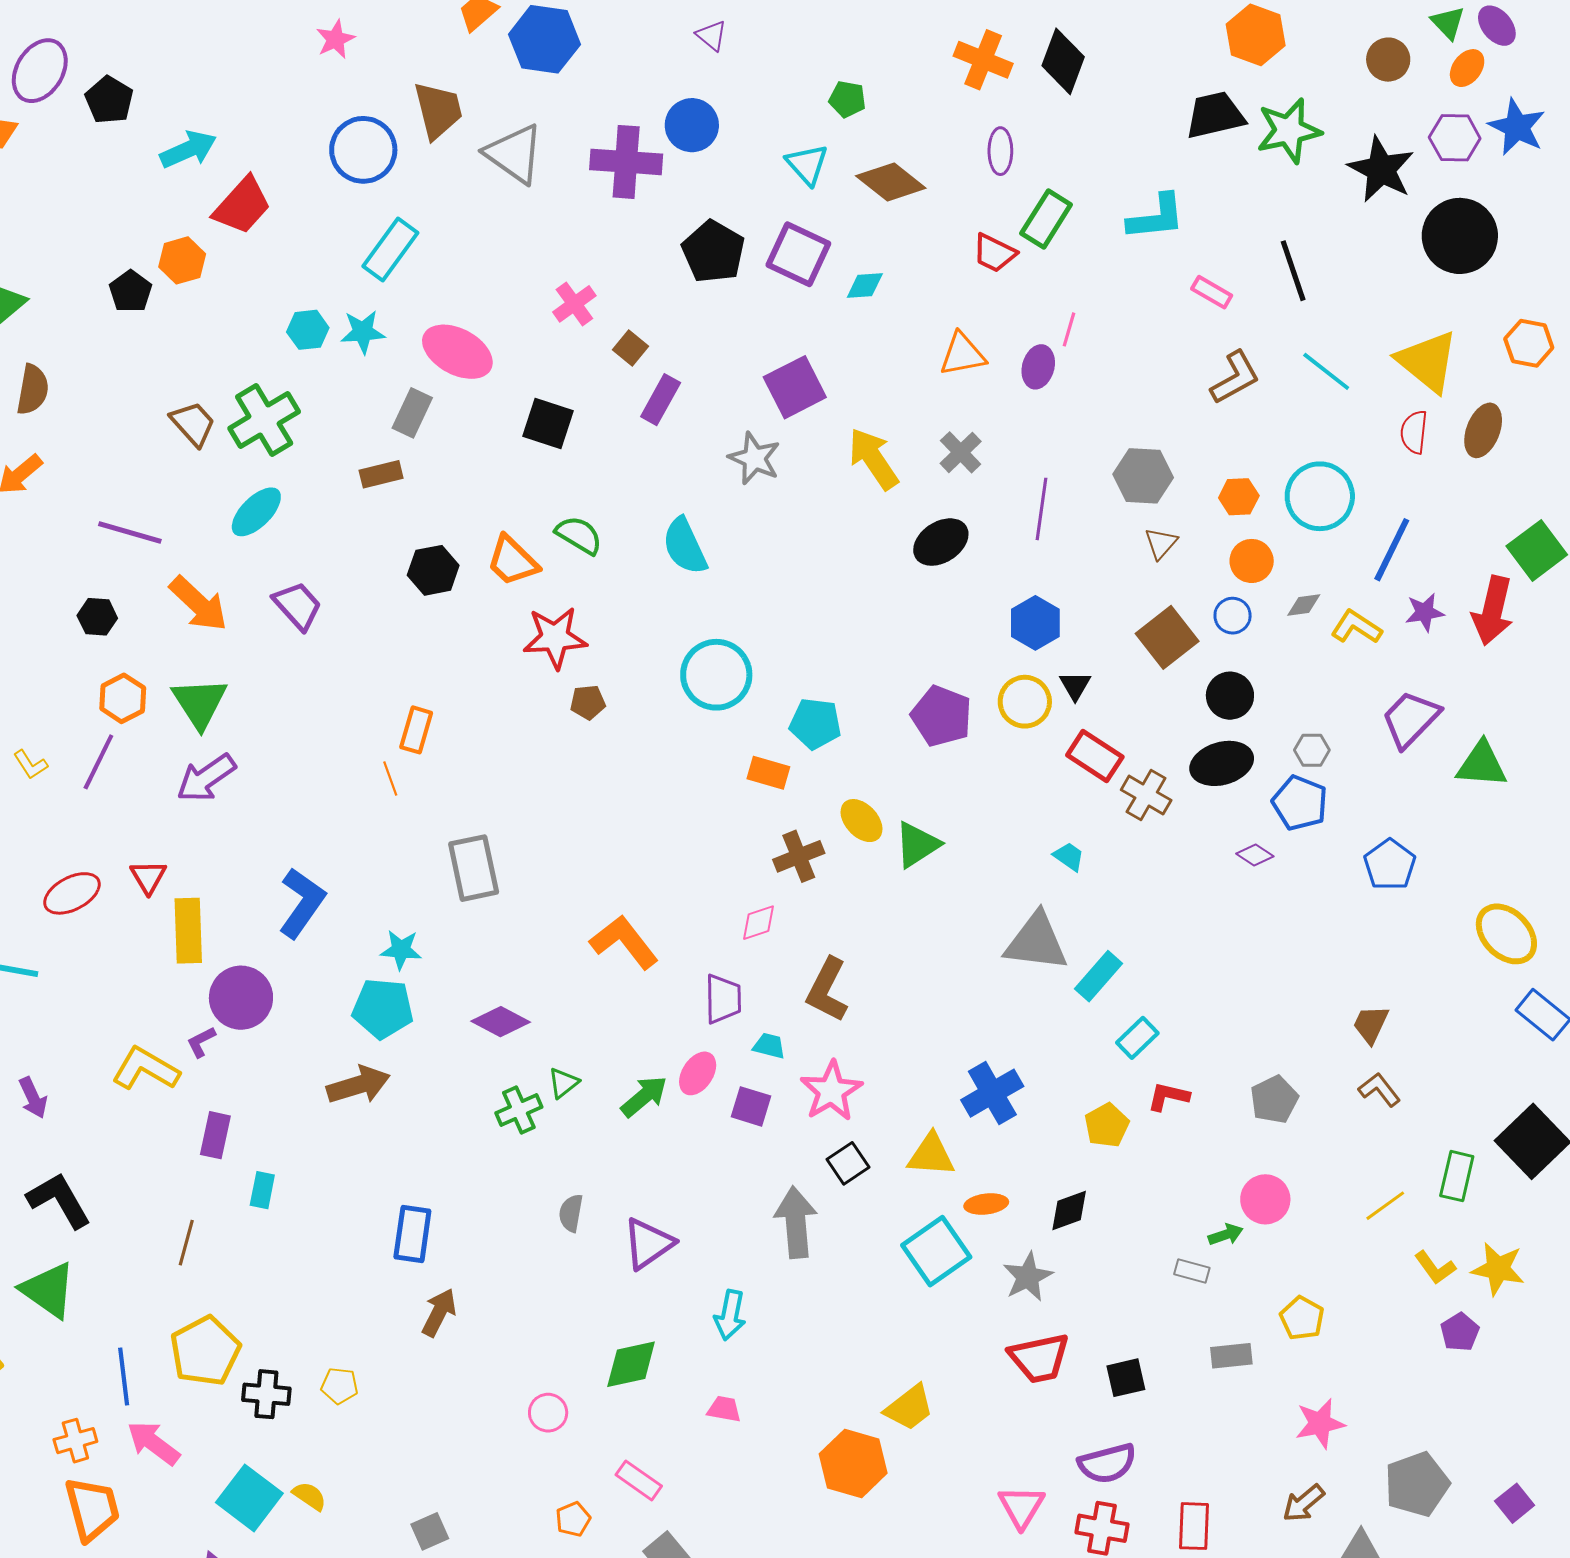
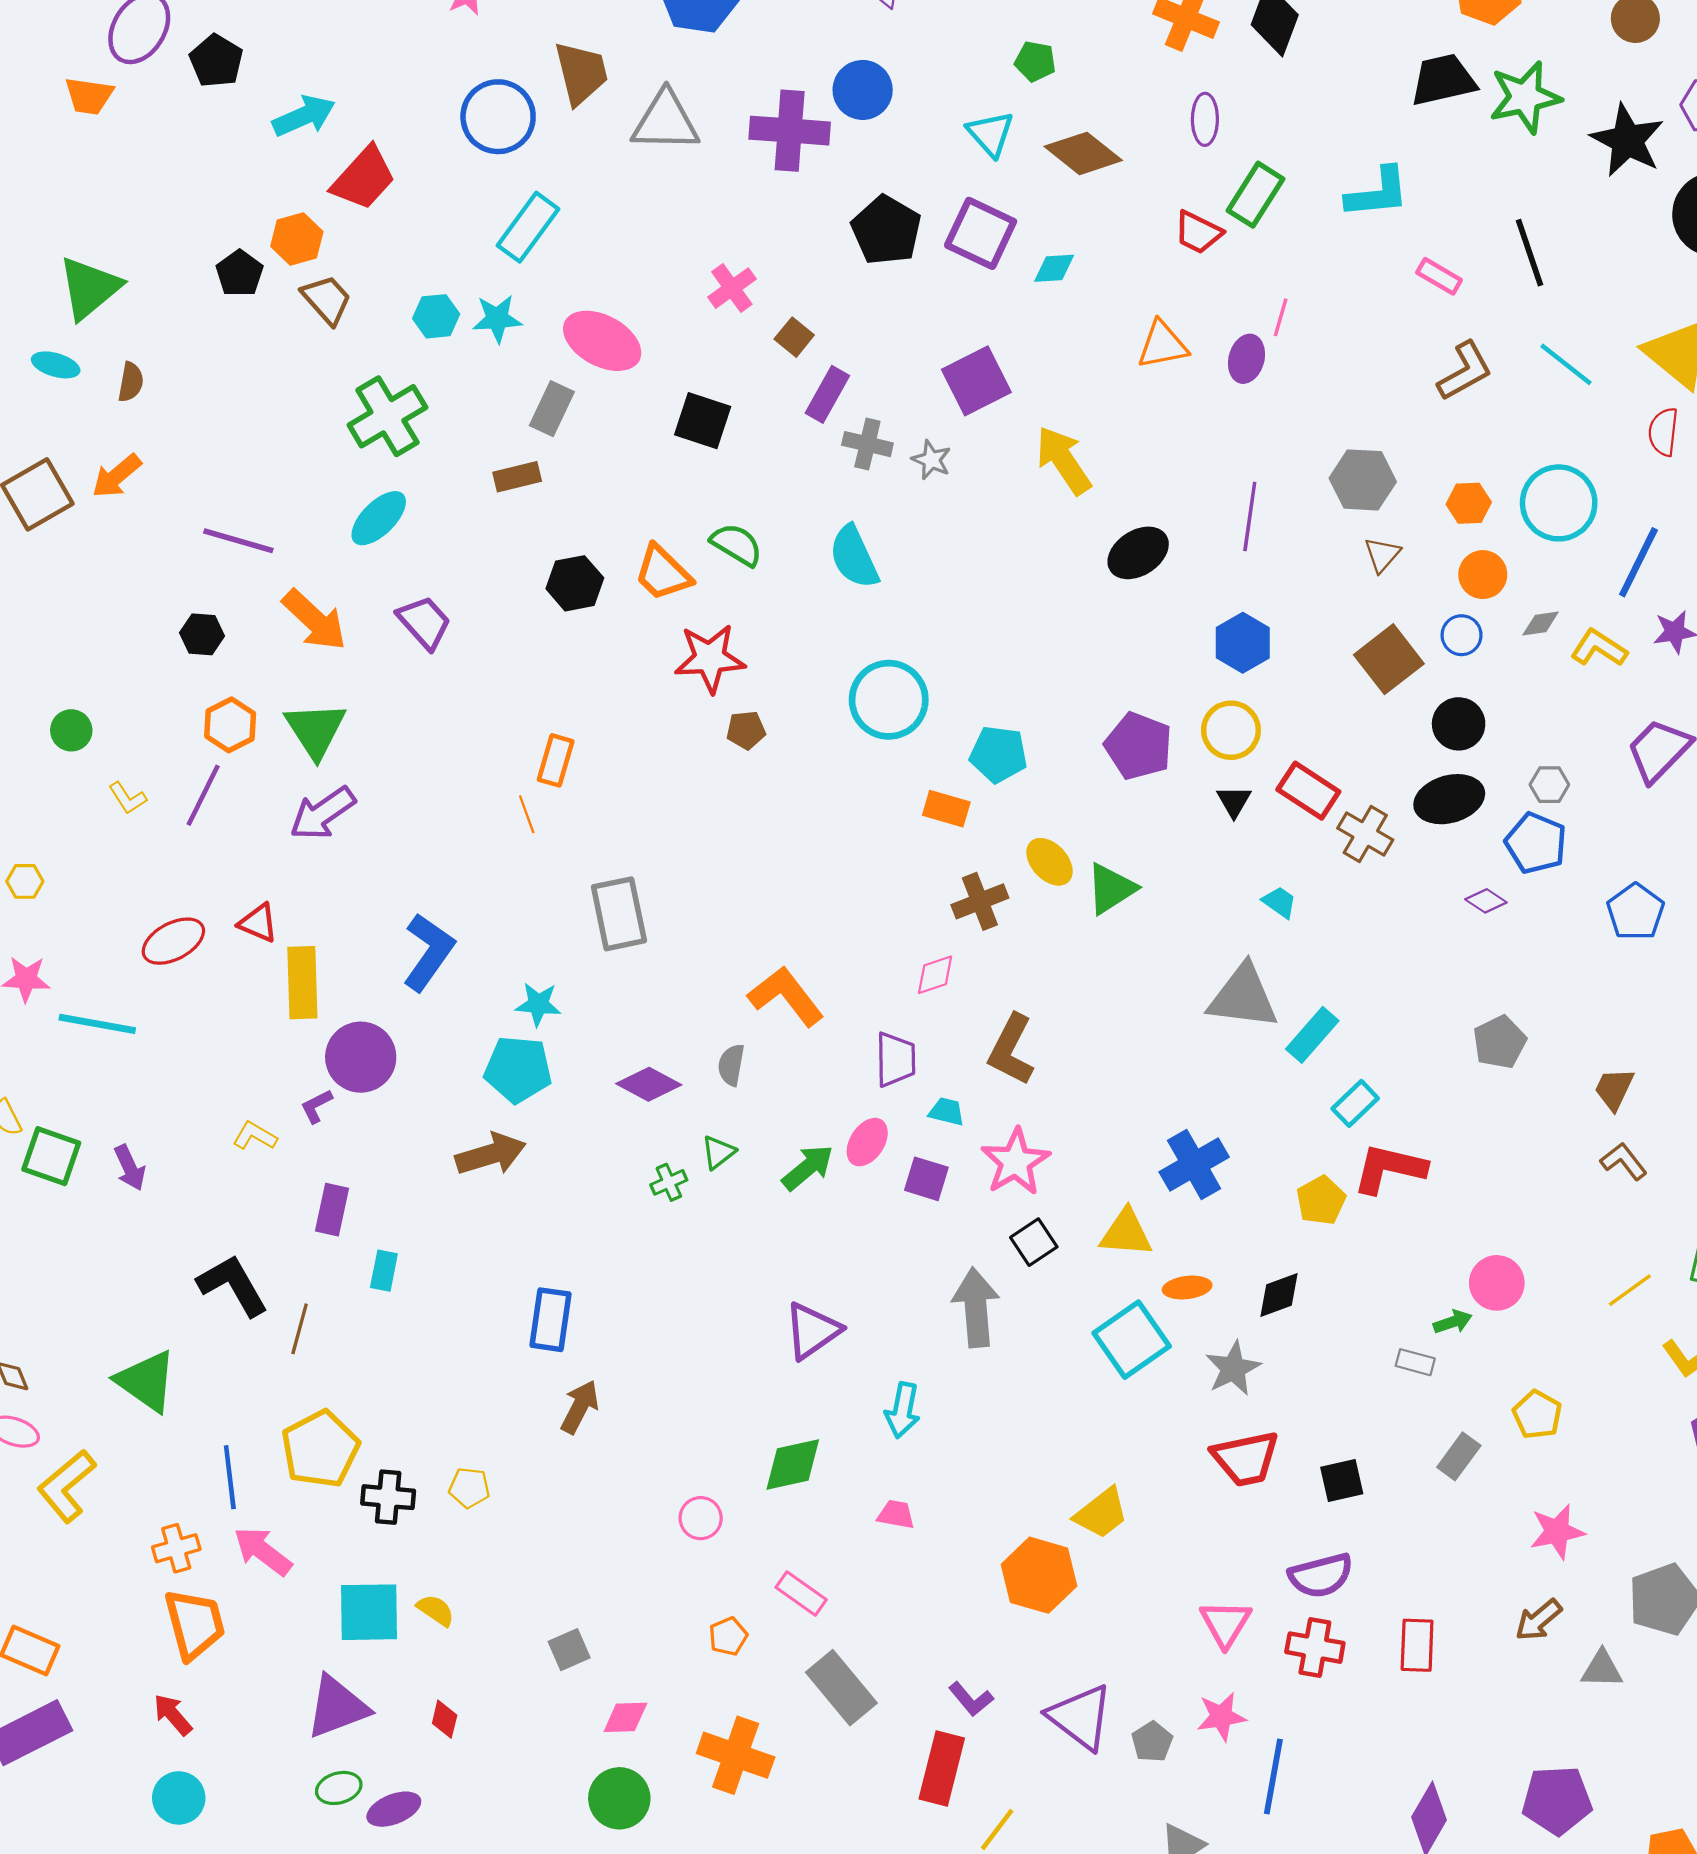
gray triangle: (514, 154) -> (666, 121), turned -34
brown semicircle: (33, 390) -> (131, 382), size x0.7
brown trapezoid: (193, 424) -> (327, 300), moved
gray cross: (961, 452) -> (867, 444), moved, turned -33
gray star: (754, 458) -> (931, 460), size x0.7
black triangle: (1075, 686) -> (1234, 801), moved
red triangle: (148, 877) -> (258, 923), turned -36
yellow L-shape: (146, 1069) -> (255, 1136), size x0.6
red L-shape: (1168, 1096) -> (1389, 1169), size x1.6
gray pentagon: (1274, 1100) -> (1500, 1042), moved
green cross: (519, 1110) -> (669, 1182), size x0.7
black L-shape: (59, 1200) -> (233, 1285), moved
gray semicircle: (571, 1213) -> (731, 1065), moved
gray rectangle: (1231, 1356) -> (1459, 1456), turned -48
cyan square: (249, 1498) -> (369, 1612), turned -38

